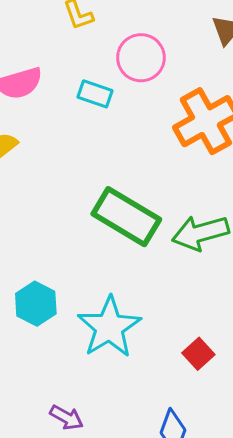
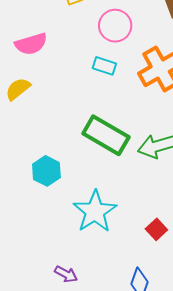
cyan rectangle: (95, 94) -> (104, 66), moved
cyan hexagon: (36, 304) -> (46, 171), moved

